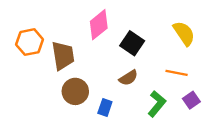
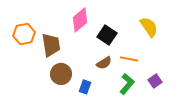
orange line: (177, 73) -> (129, 59), moved

